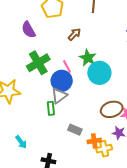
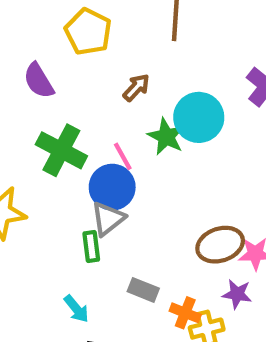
green cross: (38, 63) -> (61, 150), turned -30
cyan circle: (99, 73) -> (199, 117), moved
orange cross: (94, 141) -> (185, 313), turned 32
cyan arrow: (21, 142) -> (76, 309), moved

